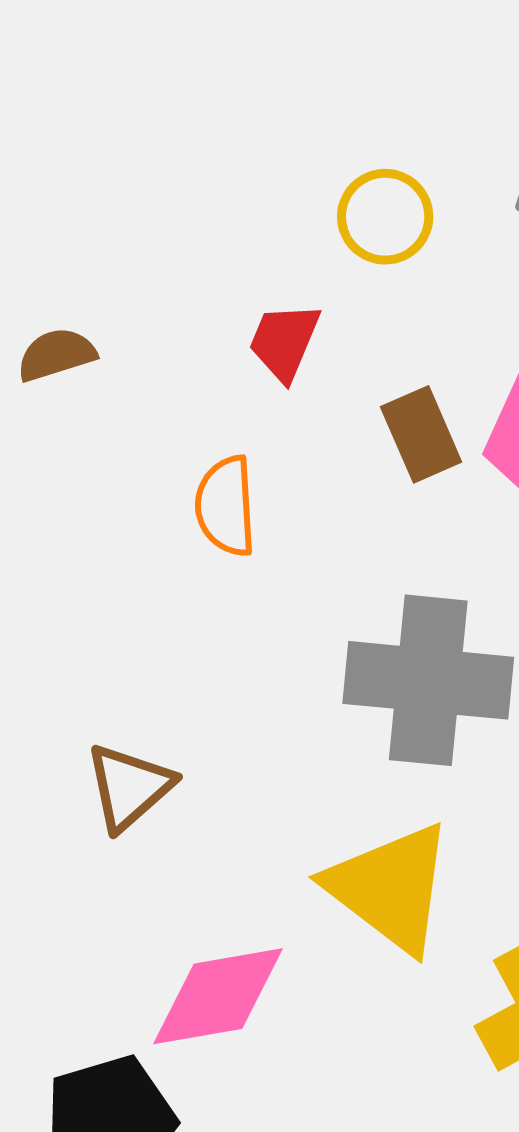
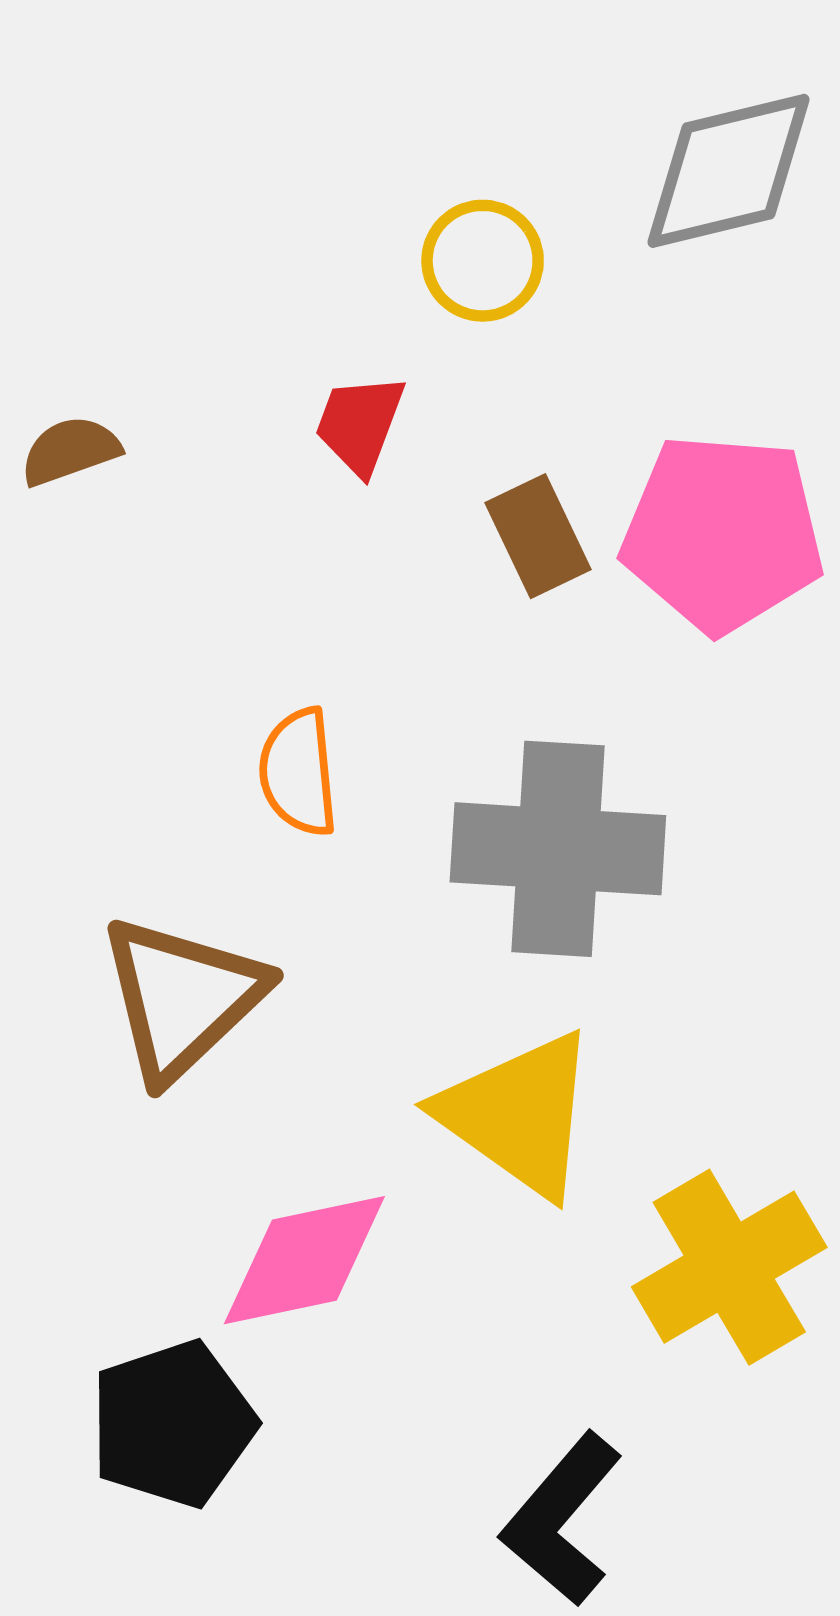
orange semicircle: (226, 506) -> (298, 772), moved
brown triangle: (129, 787) -> (182, 998), size x1.5

